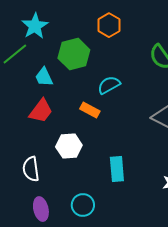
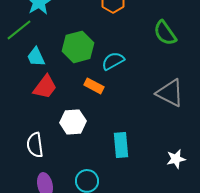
green hexagon: (74, 54) -> (78, 47), moved
cyan trapezoid: (44, 77) -> (36, 57), moved

